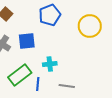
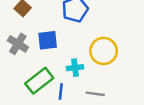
yellow circle: (90, 26) -> (104, 51), moved

